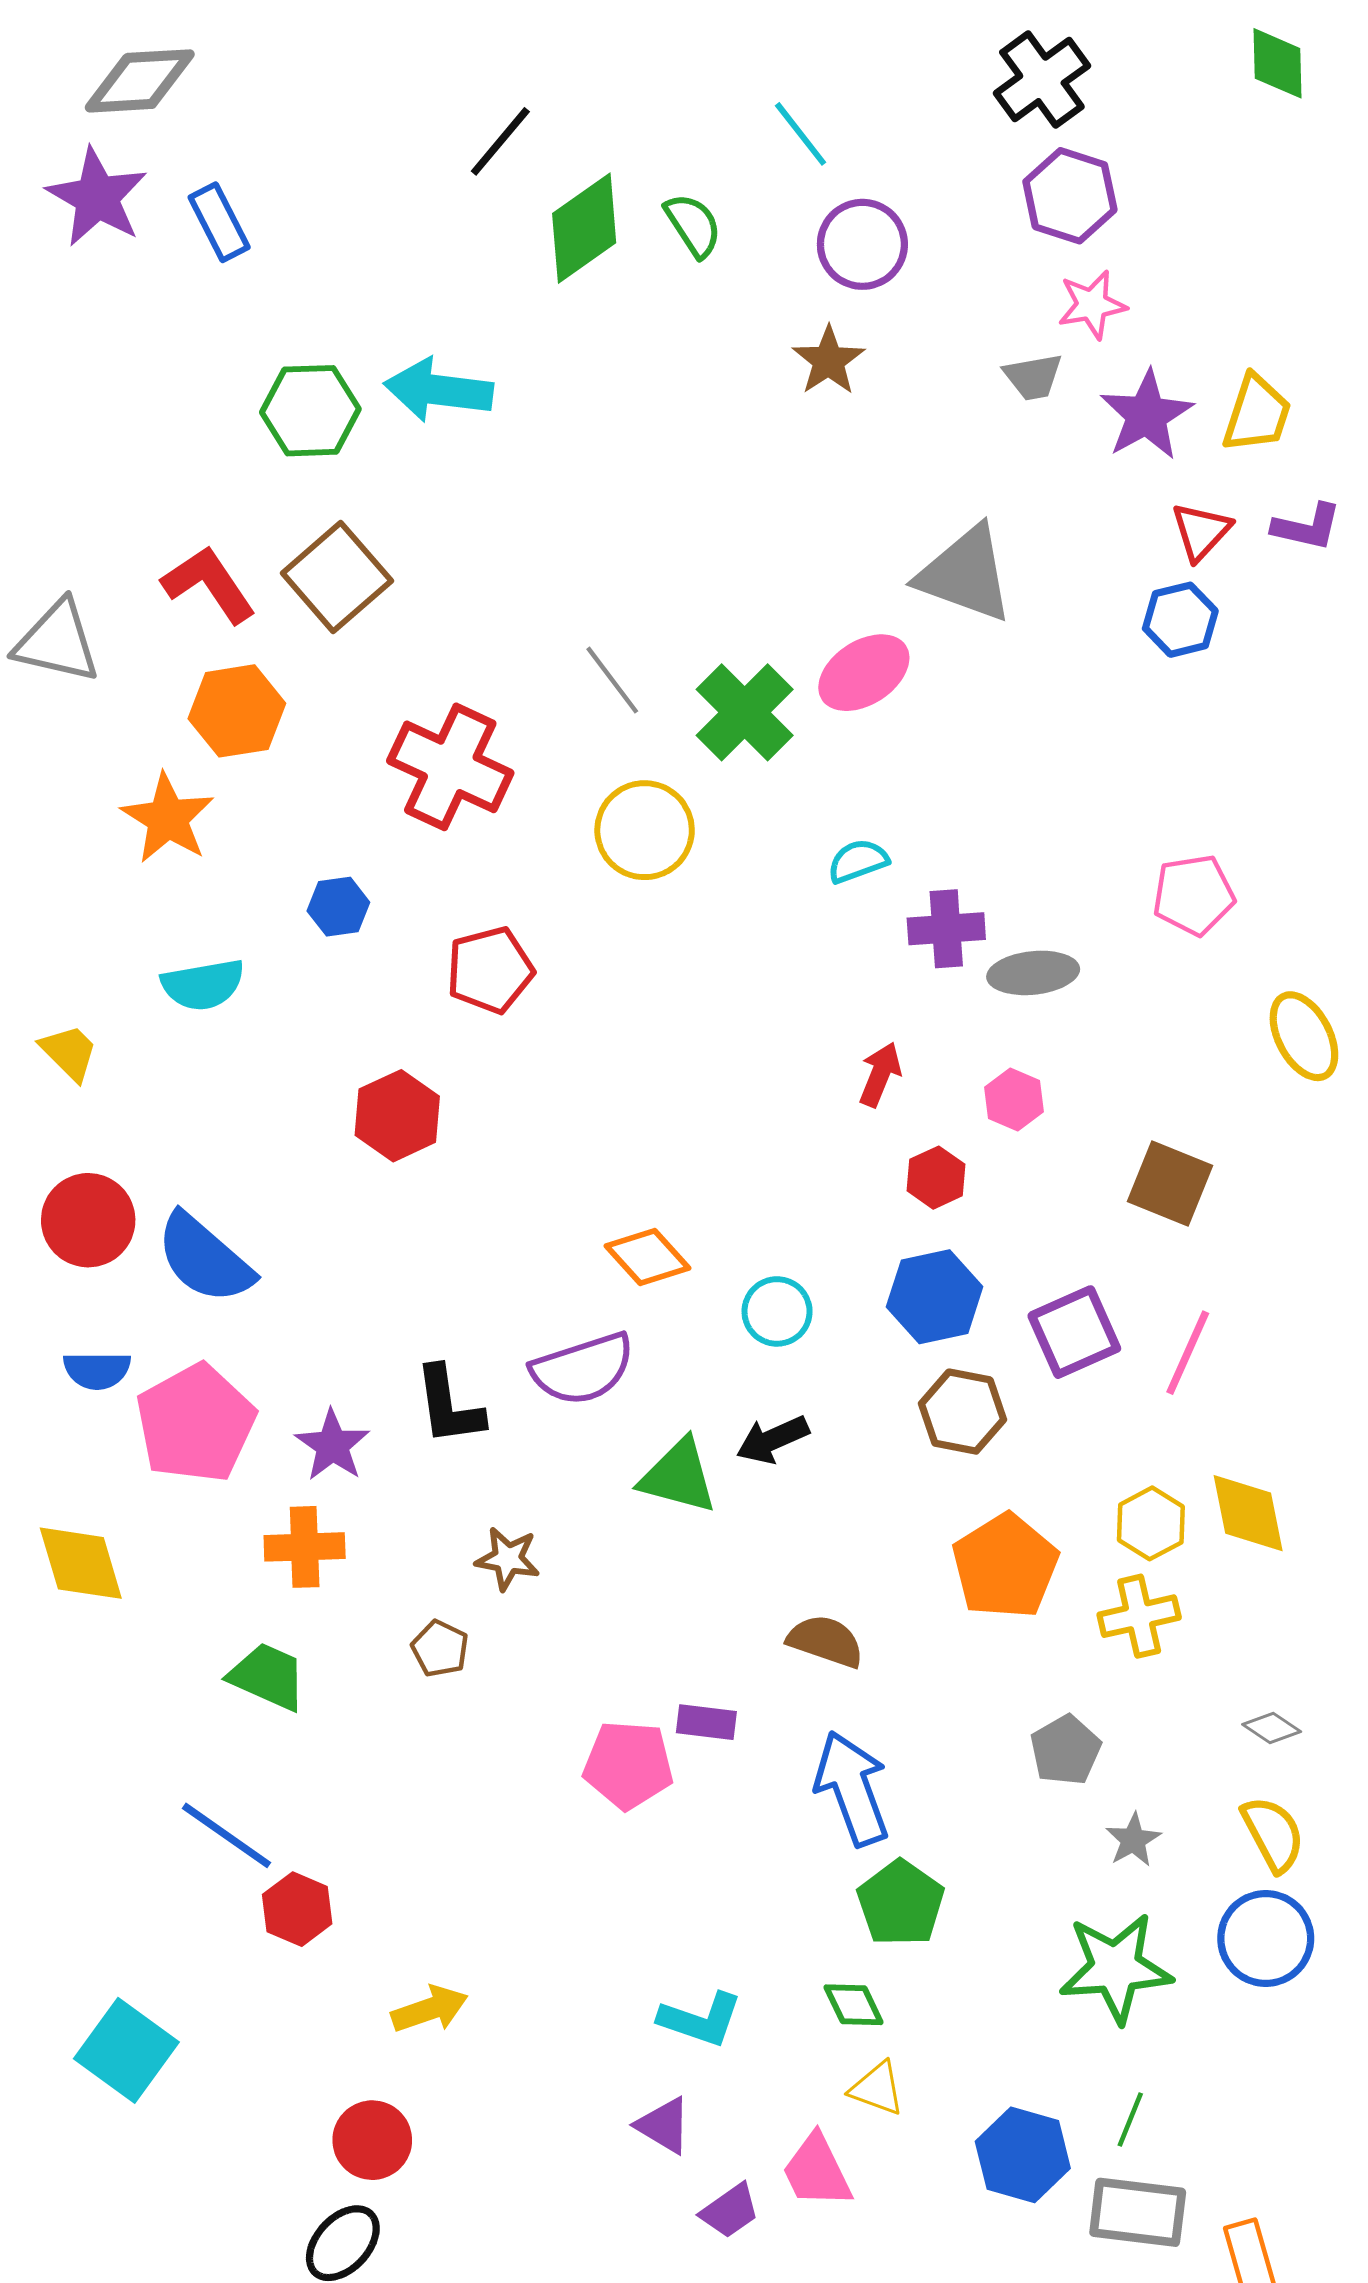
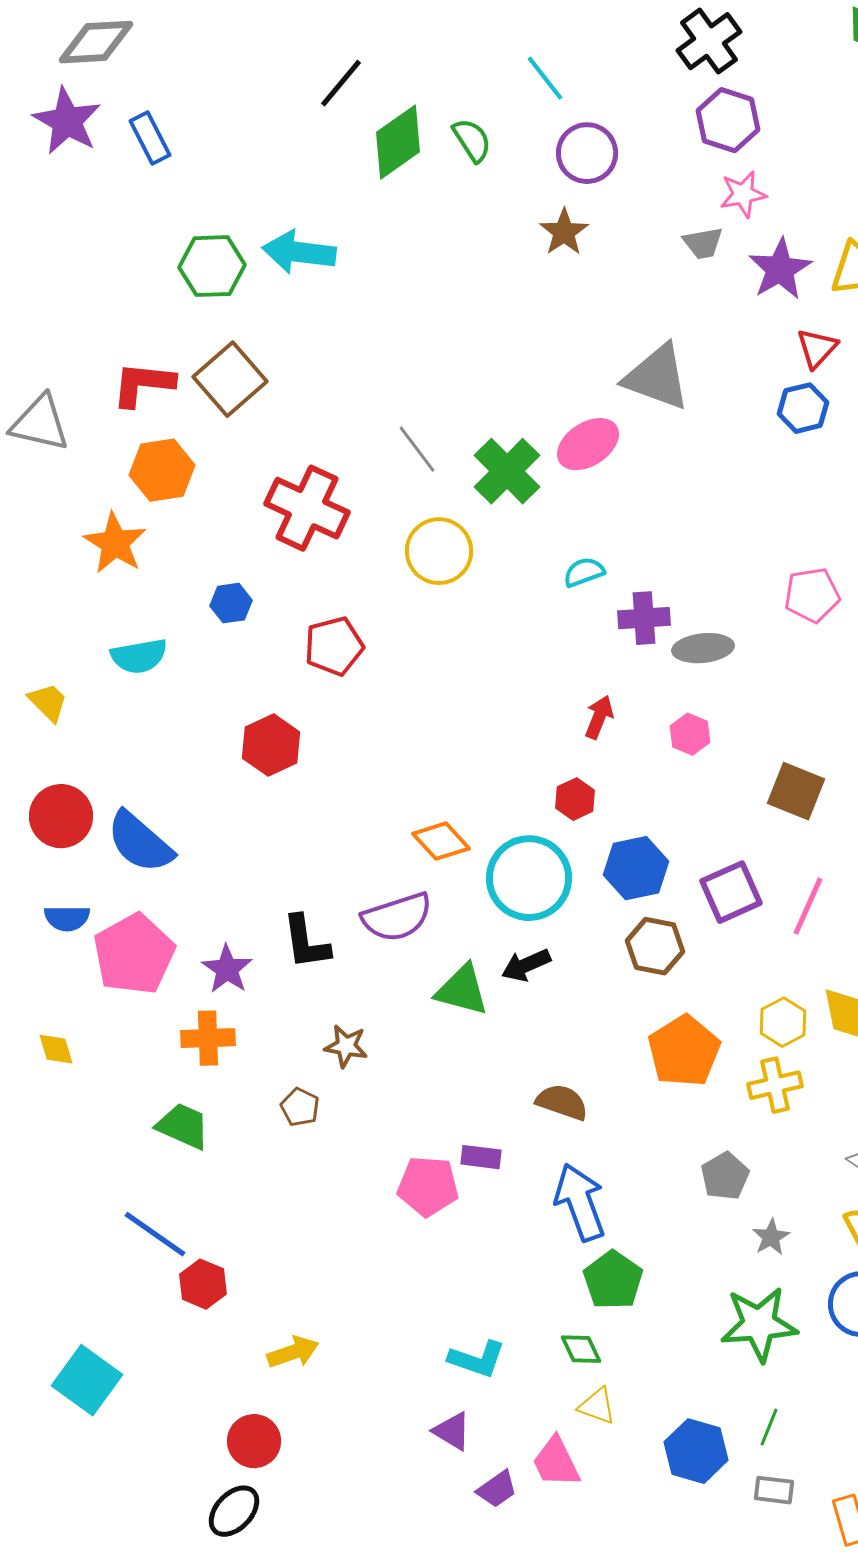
red L-shape: (209, 584) -> (143, 384), turned -50
red hexagon: (936, 1178) -> (575, 799), moved
cyan circle: (777, 1311) -> (529, 878), size x1.8
yellow diamond: (81, 1563) -> (56, 1049), size x0.6
gray rectangle: (1138, 2212) -> (774, 1490), size x0.6

